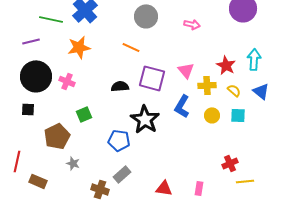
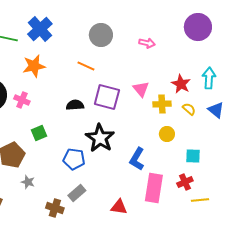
blue L-shape: (182, 106) -> (137, 159), moved
cyan square: (238, 115) -> (193, 156), moved
pink rectangle: (199, 188) -> (154, 188), moved, size x2.0

